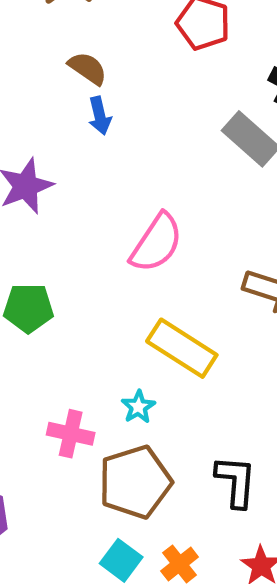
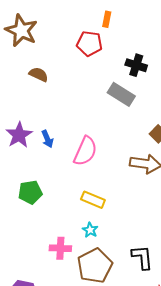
blue arrow: (100, 116) -> (47, 139), moved
yellow rectangle: (182, 348) -> (93, 200), moved, size x0.7

